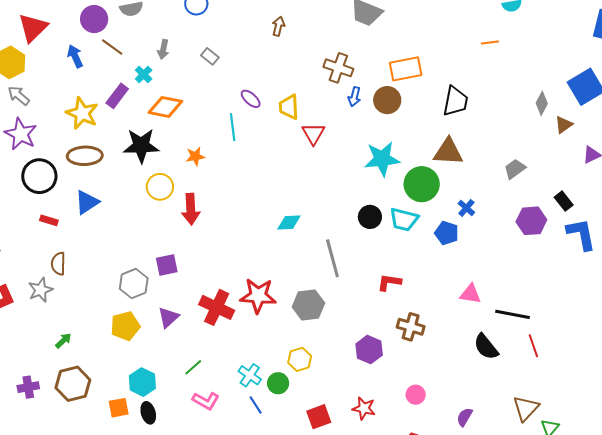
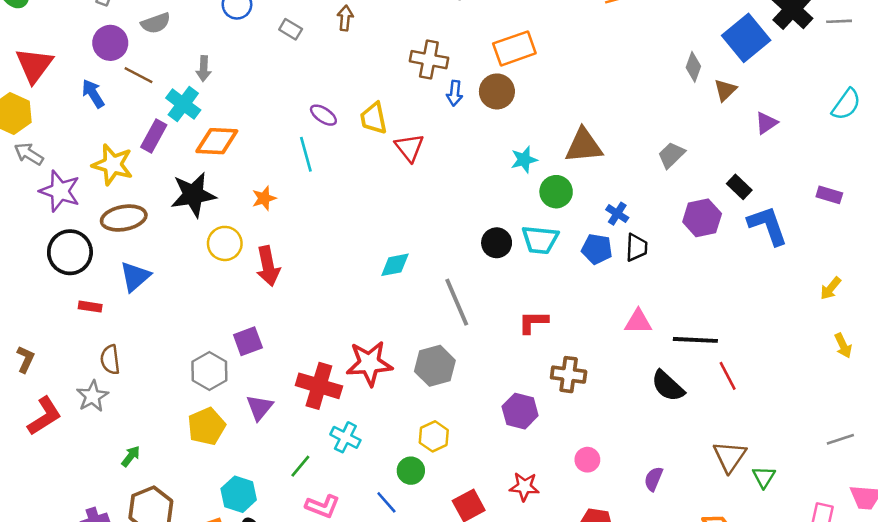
gray rectangle: (210, 56) -> (291, 29), moved
cyan cross: (144, 74) -> (183, 104), size x1.5
black trapezoid: (455, 101) -> (637, 247), moved, size x0.7
purple star: (21, 134) -> (60, 191), moved
cyan star: (382, 159) -> (524, 160), moved, size x0.6
green circle: (422, 184) -> (556, 192), size x0.7
cyan cross: (250, 375) -> (345, 437), moved

